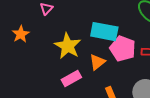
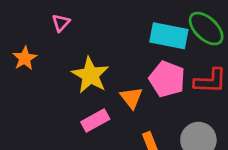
cyan rectangle: (104, 32) -> (169, 36), moved
orange triangle: (97, 62) -> (131, 98), turned -30

